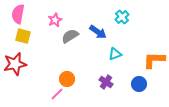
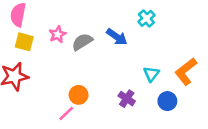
pink star: (55, 20) -> (58, 34), moved
cyan triangle: (115, 54) -> (151, 74), moved, turned -32
orange L-shape: (154, 60) -> (186, 71), turned -40

